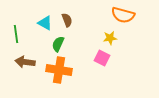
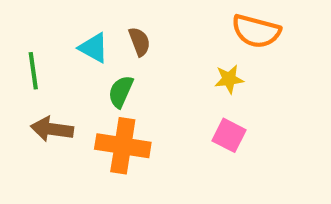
pink square: (102, 58) -> (229, 135), moved

